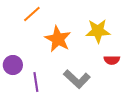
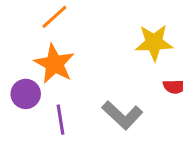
orange star: (58, 39) -> (54, 64), moved

